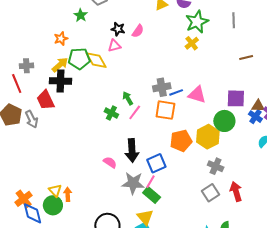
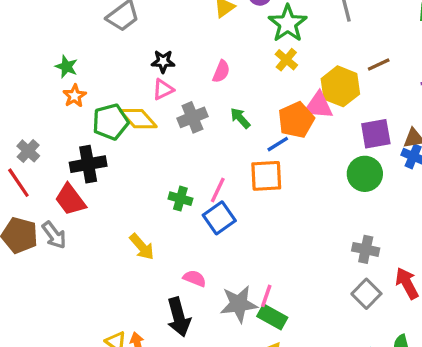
green star: (81, 15) -> (66, 67), moved
pink semicircle: (138, 31) -> (221, 71), moved
yellow arrow: (60, 65) -> (142, 247), moved, turned 102
gray cross: (26, 66) -> (28, 151), turned -32
gray cross: (162, 87) -> (192, 117), moved
pink triangle: (197, 95) -> (318, 106), moved
green arrow: (128, 98) -> (240, 118), moved
yellow hexagon: (208, 137) -> (340, 86), moved
orange pentagon: (181, 141) -> (296, 120), moved
black arrow: (132, 151) -> (179, 317), moved
blue square: (156, 163) -> (219, 218), moved

